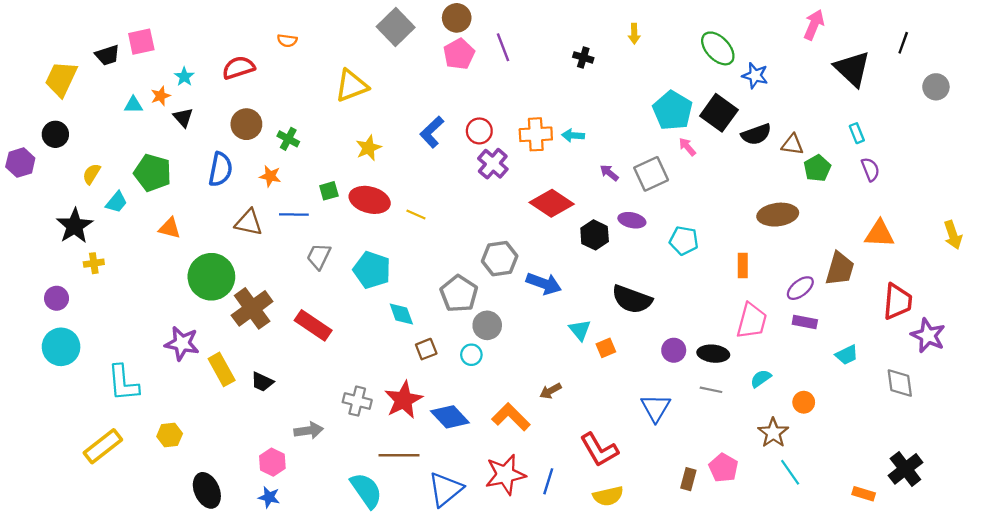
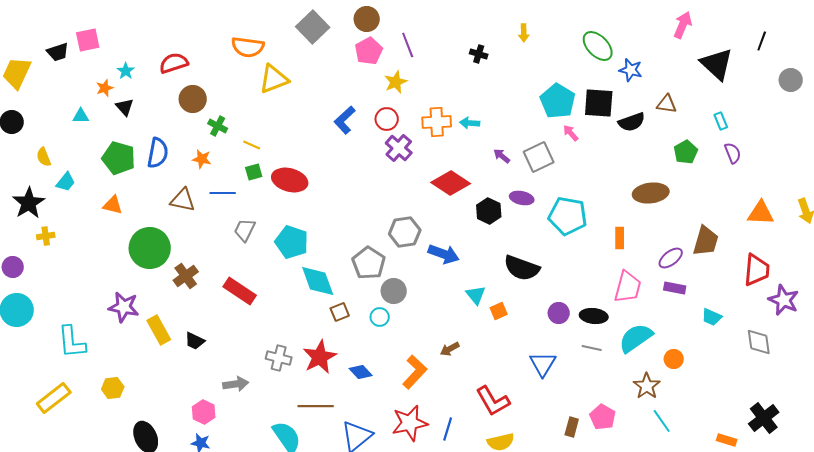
orange semicircle: (287, 40) -> (248, 47), moved, size x1.8
cyan triangle: (133, 105) -> (81, 116), moved
black square: (719, 113) -> (599, 103), turned -32
brown circle: (246, 124) -> (193, 99), moved
brown triangle: (792, 144) -> (667, 104), moved
yellow star: (369, 148) -> (396, 82), moved
green pentagon: (153, 173) -> (119, 158), moved
yellow semicircle: (92, 174) -> (44, 157), turned -54
yellow line: (416, 215) -> (252, 145), moved
orange triangle: (879, 234) -> (761, 213), moved
cyan pentagon: (684, 241) -> (568, 216), size x1.5
brown cross: (252, 308) -> (186, 276), size x0.7
cyan diamond: (401, 314) -> (318, 281), size x1.5
cyan trapezoid: (847, 355) -> (712, 317), turned 50
cyan semicircle: (761, 378) -> (636, 338), size x1.8
blue diamond: (450, 417) -> (361, 372), size x0.7
orange L-shape: (511, 417) -> (415, 372), turned 88

